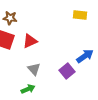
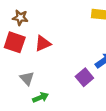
gray triangle: (34, 69) -> (27, 78), moved

